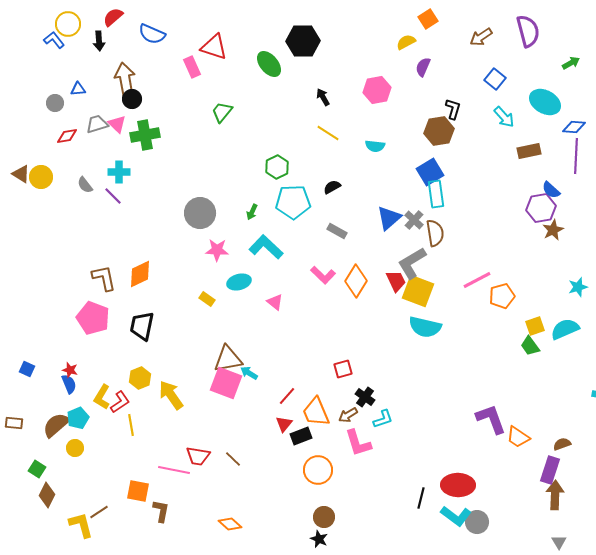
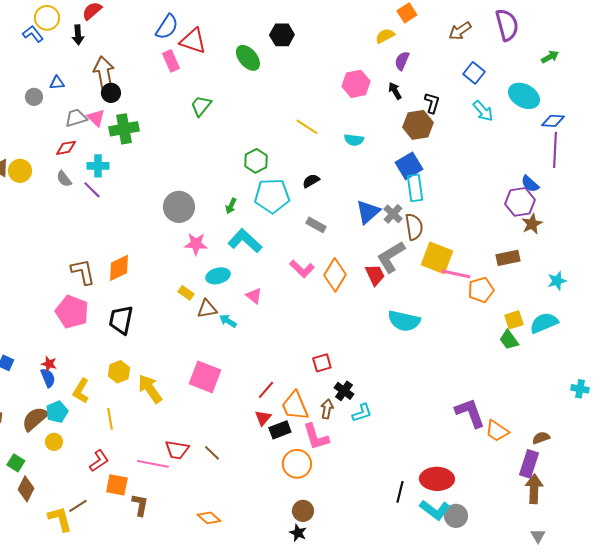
blue semicircle: (152, 34) -> (167, 27), moved, turned -80
black hexagon: (303, 41) -> (282, 35), size x0.7
black arrow: (323, 97) -> (395, 91), moved
red diamond: (67, 136) -> (66, 148), moved
brown rectangle: (529, 151) -> (508, 258), moved
pink line: (477, 280) -> (456, 274), turned 40
yellow square: (418, 291) -> (437, 258), moved
brown triangle: (228, 359) -> (207, 309), moved, size x0.7
cyan arrow: (249, 373) -> (228, 321), moved
red L-shape: (120, 402) -> (99, 461), moved
brown arrow: (348, 415) -> (327, 409), turned 132
pink L-shape: (358, 443) -> (316, 437), moved

